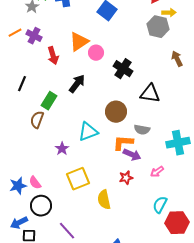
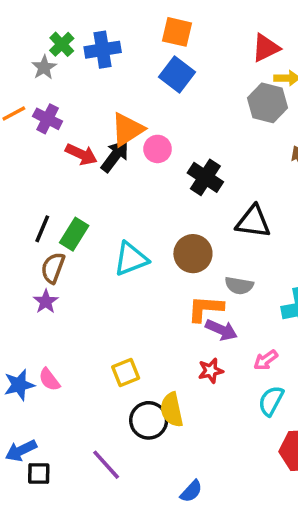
red arrow: (53, 56) -> (81, 154), turned -48
black line: (22, 84) -> (42, 229), moved
black arrow: (77, 84) -> (115, 156), moved
cyan triangle: (88, 132) -> (131, 259), moved
purple star: (62, 149) -> (46, 302), moved
yellow square: (78, 179) -> (126, 372), size x0.7
cyan semicircle: (160, 205) -> (271, 401), moved
black circle: (41, 206) -> (149, 420), moved

